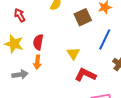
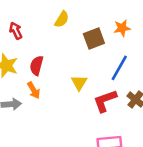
orange arrow: (37, 62) -> (34, 90), turned -40
red L-shape: (85, 75) -> (105, 101), moved, turned -50

